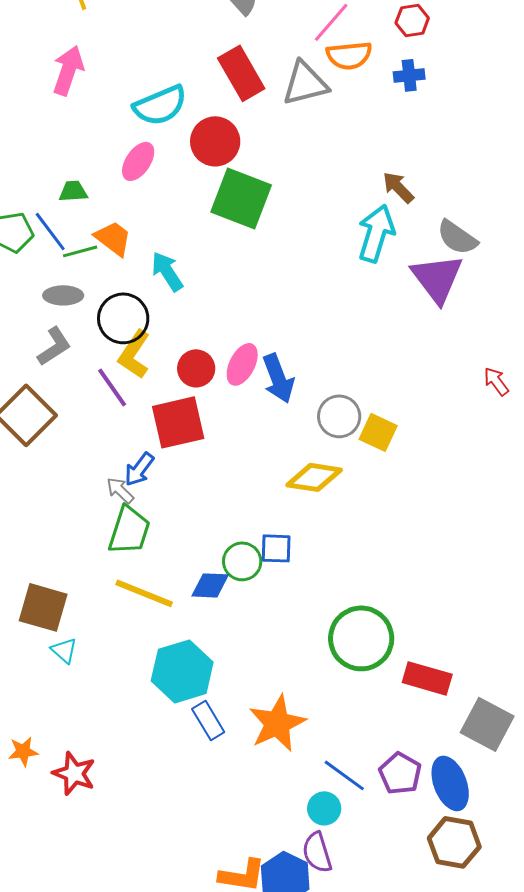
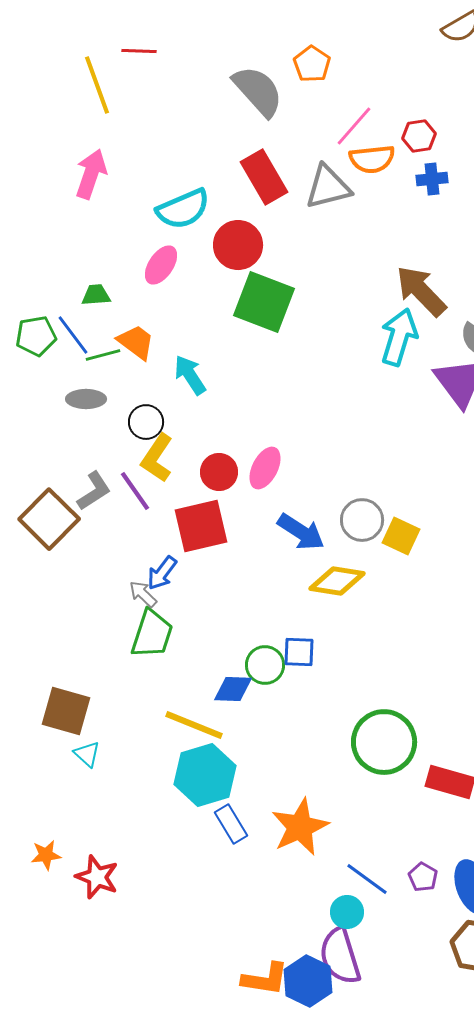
red hexagon: (412, 20) -> (419, 136), moved
brown arrow: (398, 187) -> (421, 291), size x1.6
black circle: (123, 318) -> (146, 422), size x0.7
gray L-shape: (54, 346) -> (94, 491), moved
blue arrow: (278, 378) -> (301, 532), moved, turned -36
yellow line: (144, 593) -> (194, 725), moved
purple pentagon: (400, 773) -> (423, 877), size x0.7
purple semicircle: (317, 852) -> (340, 956), size x1.4

